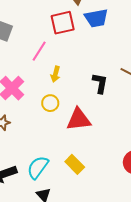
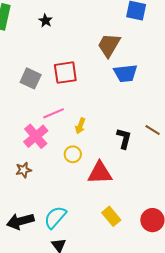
red square: (63, 23) -> (65, 73), moved
pink line: (39, 51) -> (54, 113), moved, turned 30
yellow rectangle: (75, 164) -> (111, 216), moved

